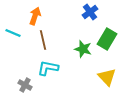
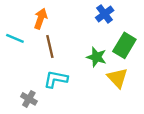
yellow triangle: (107, 77) -> (117, 78), moved

